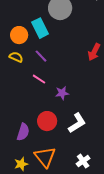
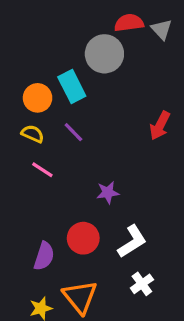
pink line: (39, 79) -> (42, 170), moved
white cross: (83, 161) -> (142, 284), moved

